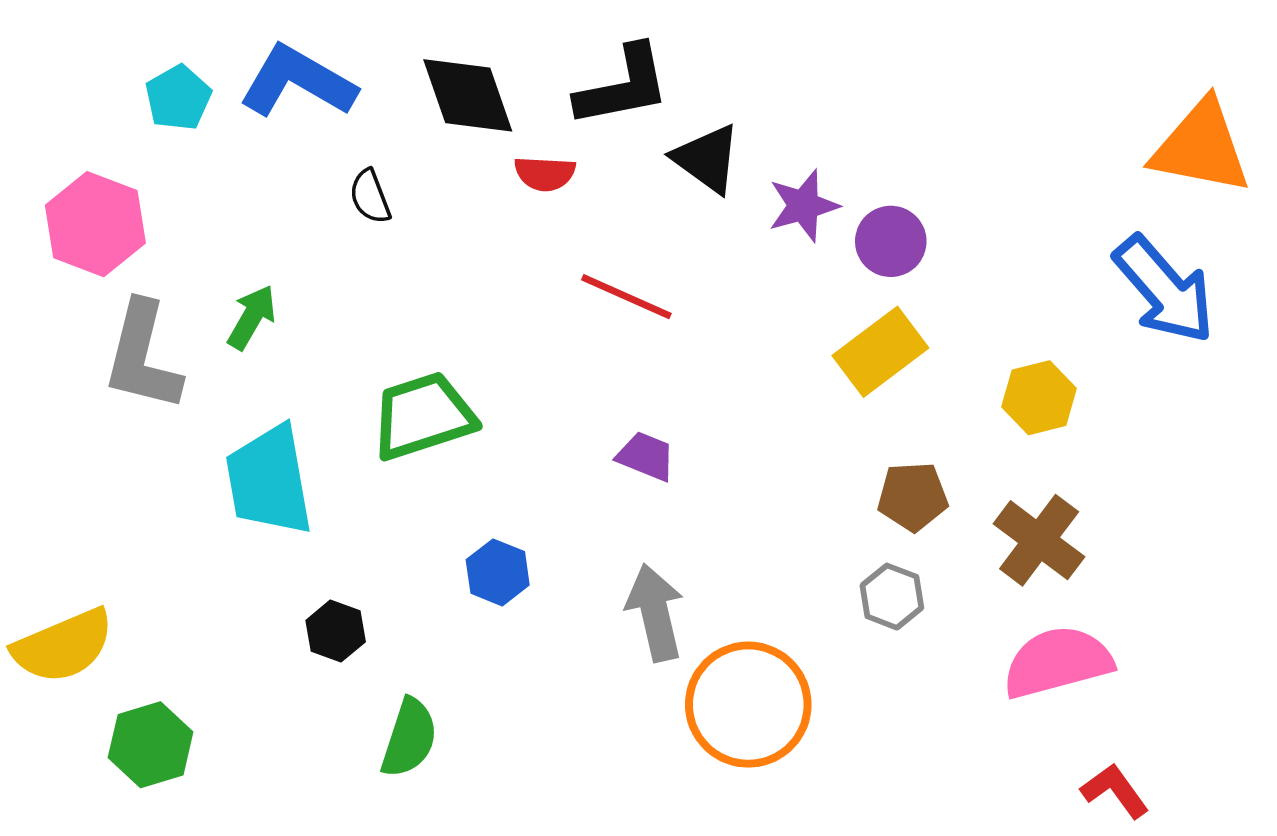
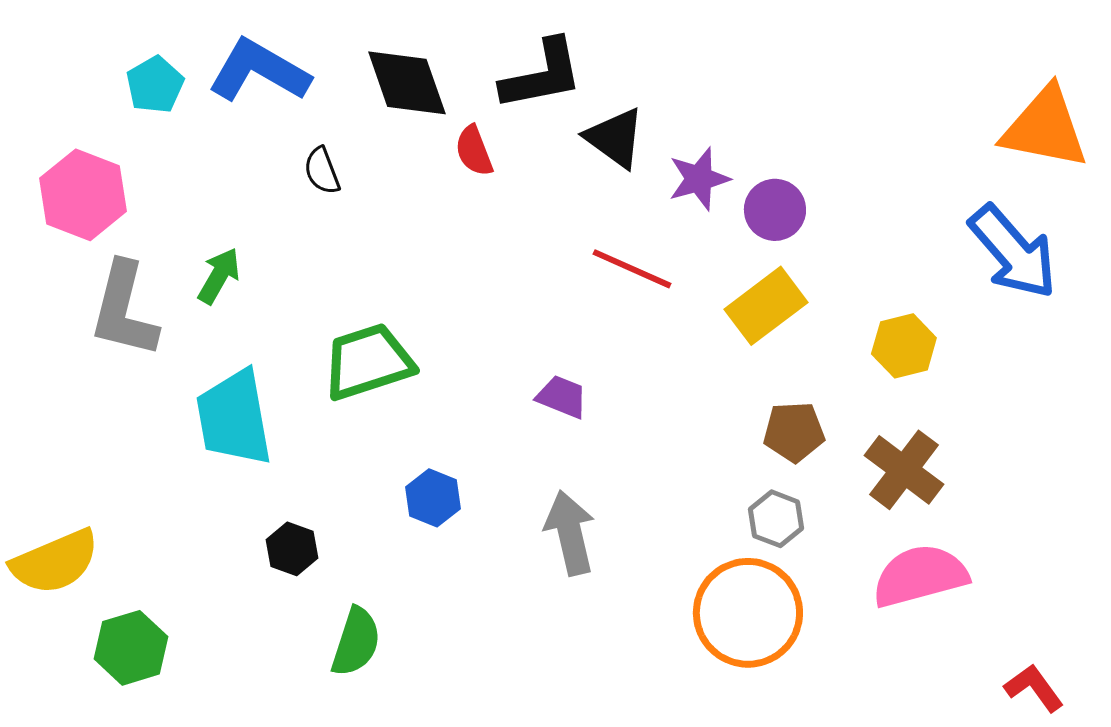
red semicircle: (545, 174) -> (474, 151), turned 66
red line: (626, 297) -> (632, 269), moved
orange circle: (748, 705) -> (748, 613), moved
red L-shape: (1115, 791) -> (1034, 688), moved

